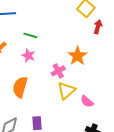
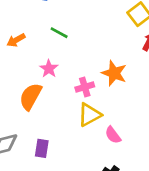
pink star: (28, 56) -> (49, 69), moved
orange star: (77, 56) -> (114, 73), turned -30

